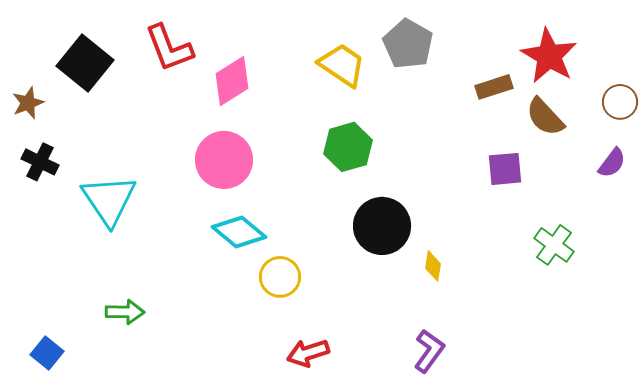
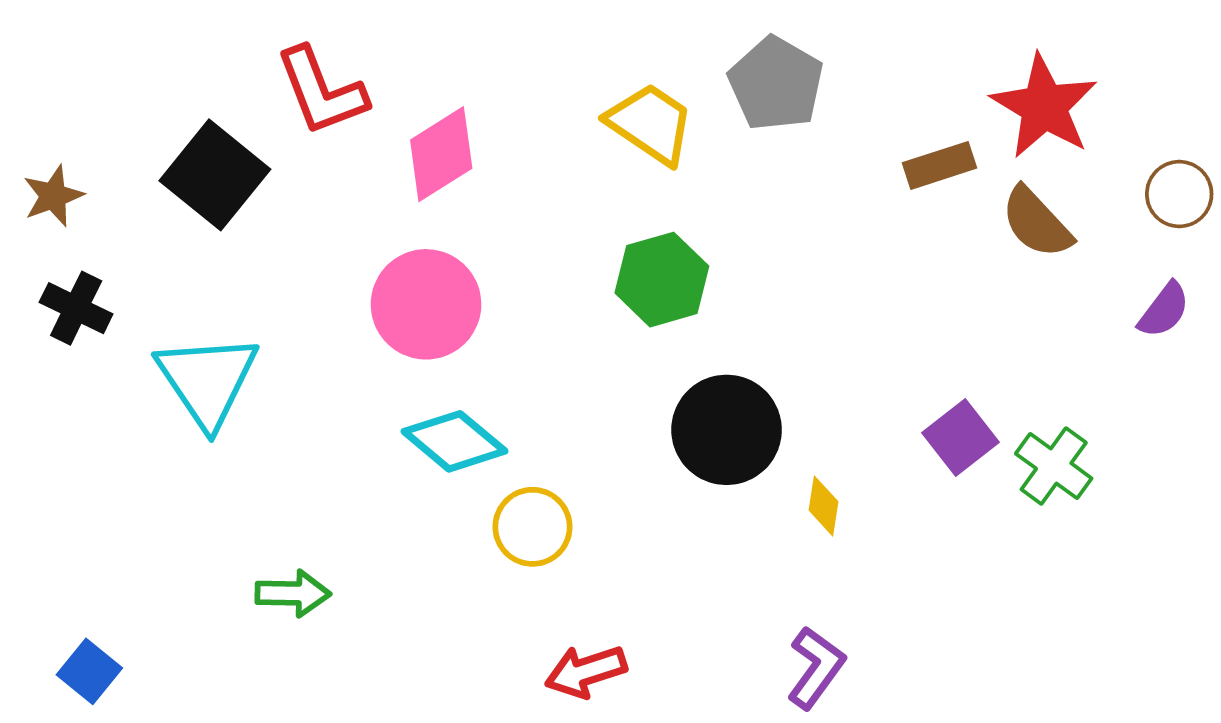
black square: (85, 63) -> (215, 175), moved
purple square: (505, 169) -> (960, 437), moved, turned -33
green arrow: (125, 312) -> (293, 593), moved

